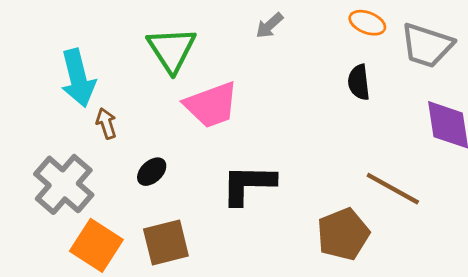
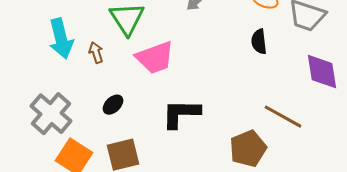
brown arrow: (106, 123) -> (96, 53), moved

